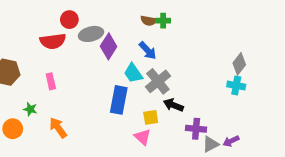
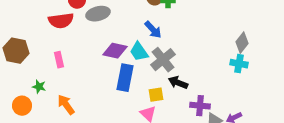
purple diamond: (109, 46) -> (115, 51), moved, turned 70

